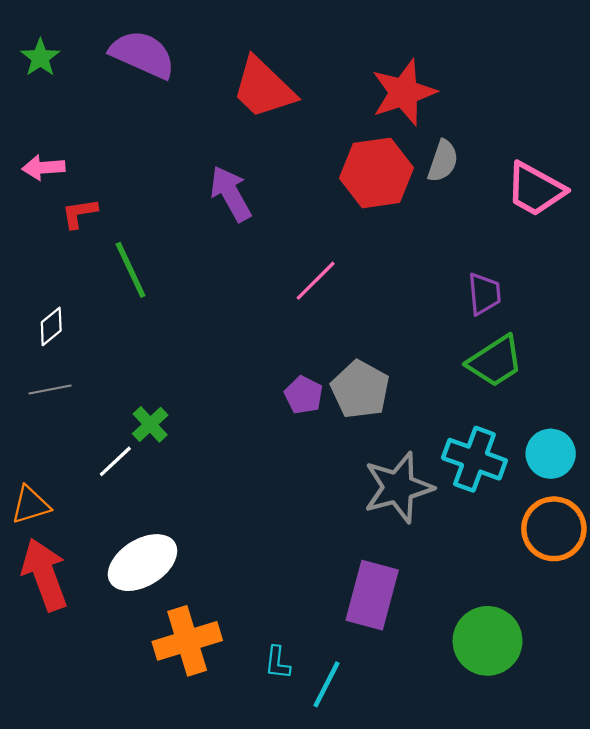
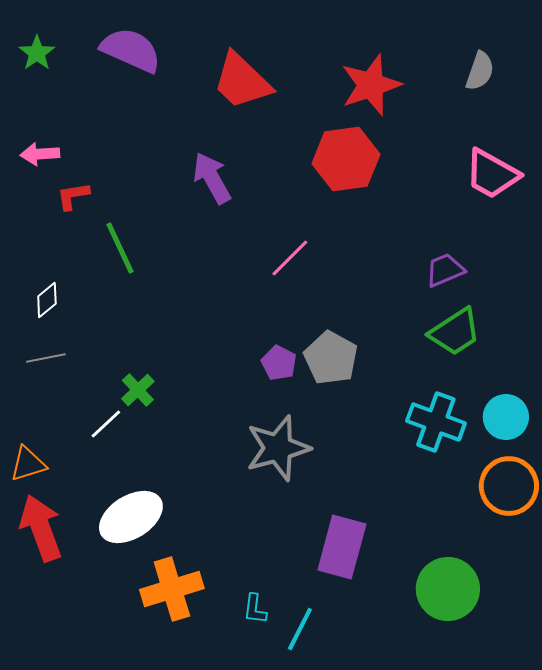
gray semicircle: (443, 161) -> (480, 71), moved
purple trapezoid: (484, 294) -> (445, 270), turned -108
gray star: (398, 487) -> (278, 448), moved

